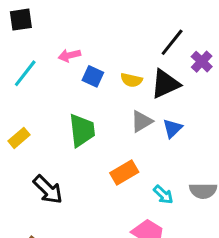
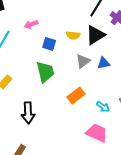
blue square: (93, 76) -> (49, 44), moved
blue triangle: (172, 128) -> (104, 63), turned 40
black arrow: (48, 190) -> (28, 113), turned 50

